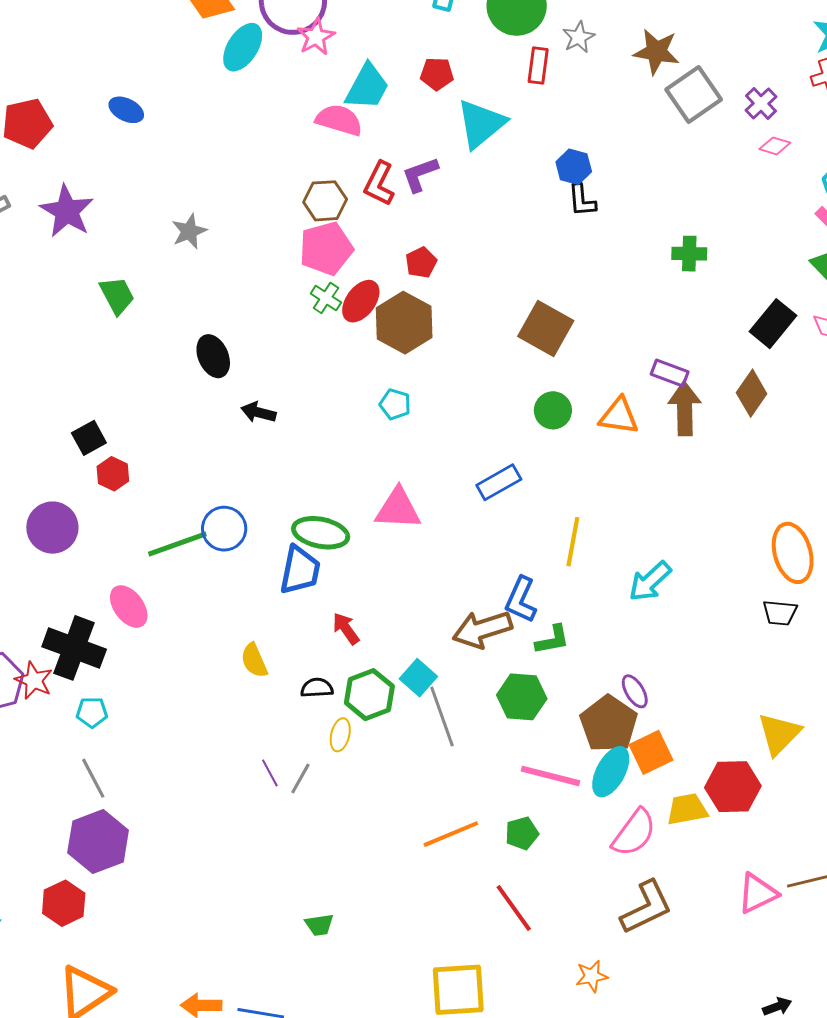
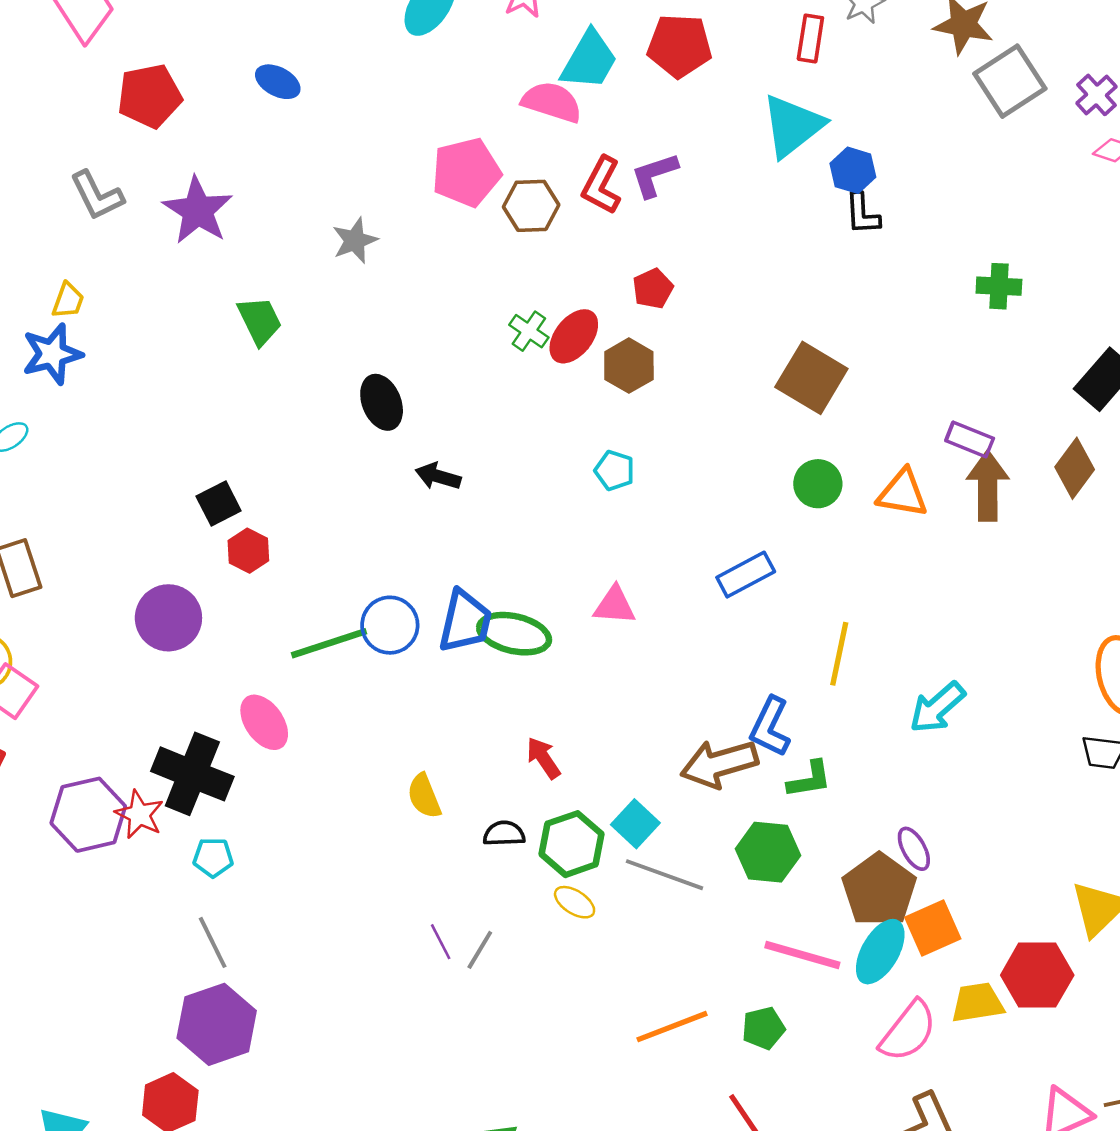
red pentagon: (437, 74) -> (680, 46), size x1.5
cyan triangle: (481, 124) -> (793, 126), moved
pink pentagon: (326, 249) -> (466, 172), moved
brown hexagon: (404, 323) -> (629, 366), size x0.7
pink triangle: (398, 509) -> (615, 605), size x0.7
blue trapezoid: (300, 570) -> (465, 621), moved
gray line: (442, 716) -> (664, 875), turned -52
yellow ellipse: (340, 735) -> (575, 902), moved, turned -72

